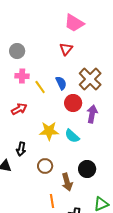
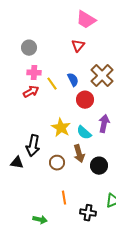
red arrow: (19, 109) -> (31, 92), moved
purple arrow: (92, 114) -> (104, 124), moved
yellow star: (49, 131) -> (61, 128), turned 30
black arrow: (21, 149) -> (33, 146), size x1.5
brown arrow: (67, 182) -> (79, 154), moved

